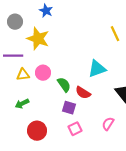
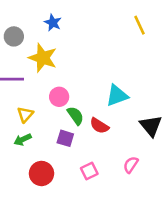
yellow line: (115, 34) -> (140, 25), moved
pink circle: (43, 73) -> (59, 97), moved
yellow triangle: (23, 75) -> (25, 114), moved, turned -40
purple square: (69, 108) -> (65, 138), moved

